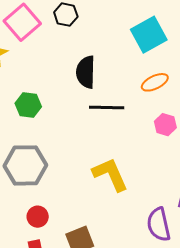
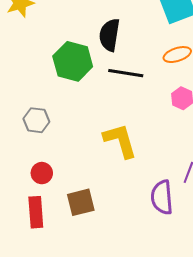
green hexagon: (28, 105) -> (73, 61), moved, size x1.5
gray hexagon: (25, 165) -> (36, 120), size x0.6

